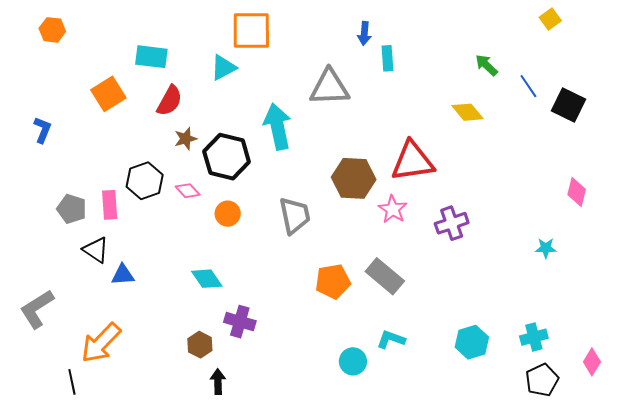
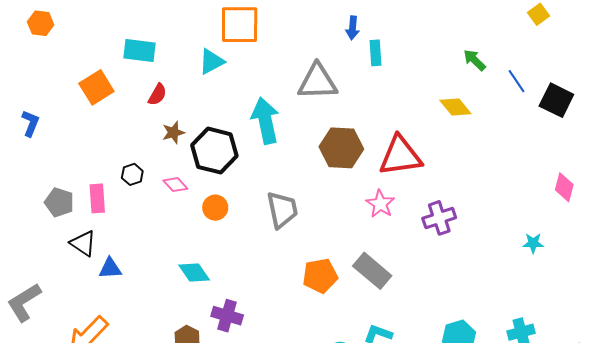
red semicircle: (169, 101) -> (157, 94), size x0.7
brown hexagon: (354, 178) -> (341, 148), moved
black hexagon: (145, 181) -> (132, 174), size x0.6

